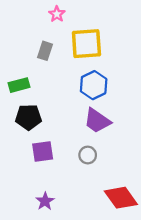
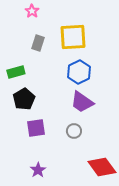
pink star: (57, 14) -> (32, 11), moved
black pentagon: (28, 117) -> (24, 99), turned -30

